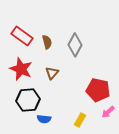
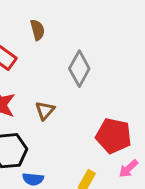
brown semicircle: (47, 42) -> (37, 30), moved

